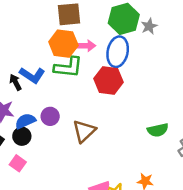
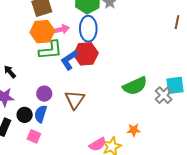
blue L-shape: (32, 75) -> (69, 60), moved, turned 125
blue semicircle: (25, 121) -> (41, 114), moved, turned -36
green semicircle: (158, 130) -> (135, 86), size x1.4
pink square: (18, 163) -> (34, 136), moved

